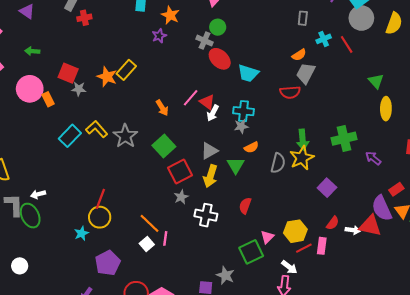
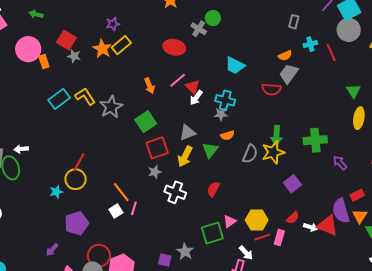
purple star: (159, 36) -> (113, 24), moved
red ellipse: (220, 59) -> (174, 47), moved, turned -40

